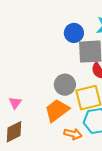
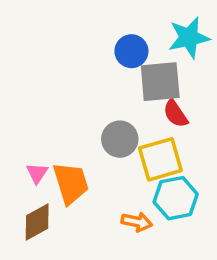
orange trapezoid: (57, 110) -> (71, 183), moved, turned 112

